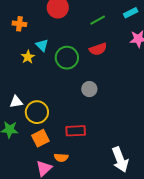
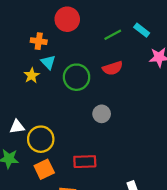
cyan rectangle: (131, 13) -> (142, 30), moved, turned 64
orange cross: (19, 24) -> (39, 41), moved

